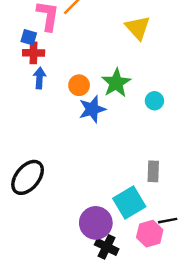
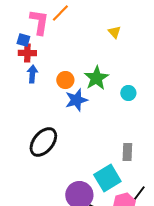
yellow triangle: (138, 28) -> (114, 32), size x0.6
black ellipse: (28, 177) -> (43, 142), moved
black line: (168, 221) -> (139, 193), turned -42

